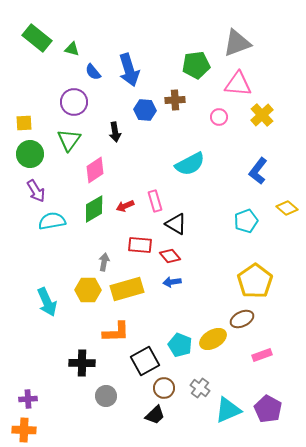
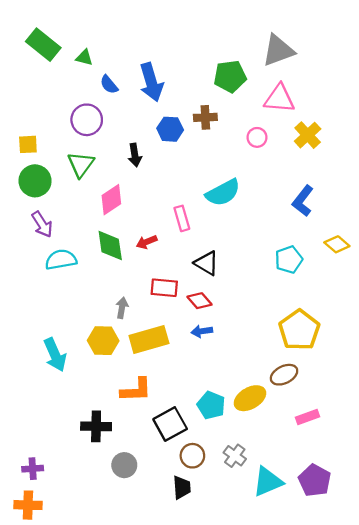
pink rectangle: (155, 201) -> (182, 218), moved
green diamond: (94, 209) -> (110, 245), turned -68
black trapezoid: (155, 415) -> (182, 487), turned -50

